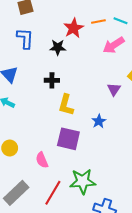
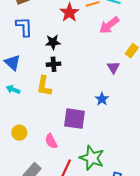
black star: (58, 47) -> (53, 42), moved
yellow L-shape: (66, 105) -> (44, 86), moved
green star: (83, 181) -> (92, 158), turned 30

